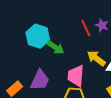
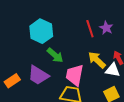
green arrow: (55, 47) -> (55, 55), moved
purple trapezoid: (40, 80) -> (38, 75), turned 90

